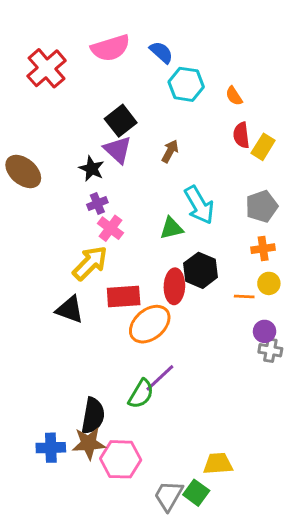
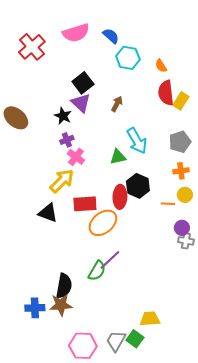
red semicircle: (241, 135) -> (166, 93), size x1.4
pink hexagon: (121, 459) -> (83, 346), moved

